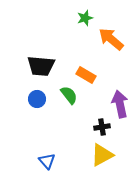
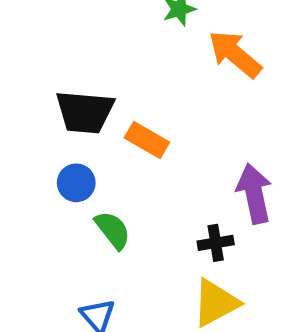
orange rectangle: (86, 75) -> (147, 140), moved
green semicircle: (69, 95) -> (113, 230), moved

